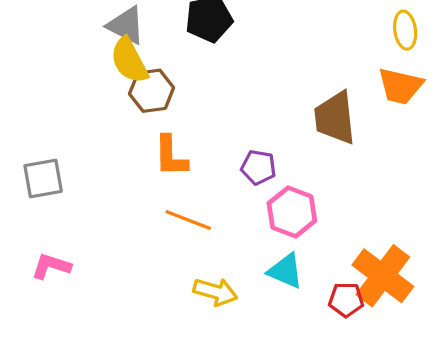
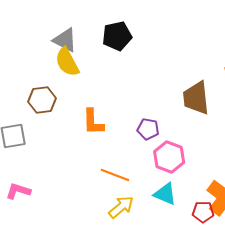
brown hexagon: (152, 91) -> (42, 100), moved
orange line: (188, 220) -> (115, 175), moved
yellow arrow: (215, 292) -> (121, 207), turned -56

